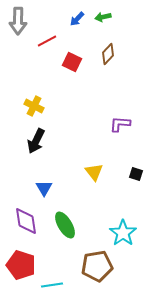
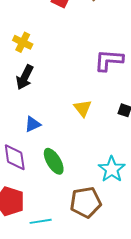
purple L-shape: (120, 124) -> (109, 60), size x1.4
blue triangle: (44, 188) -> (33, 124), turned 36

